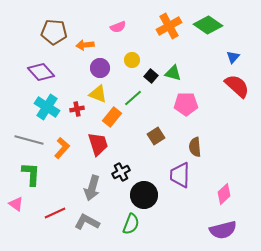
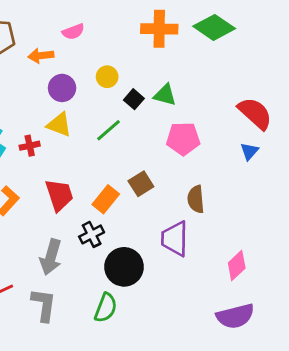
orange cross: (169, 26) -> (159, 29), turned 30
pink semicircle: (118, 27) -> (73, 32), moved
blue triangle: (233, 57) -> (249, 151), moved
orange rectangle: (112, 117) -> (106, 199), moved
gray L-shape: (87, 222) -> (44, 305), turned 70

